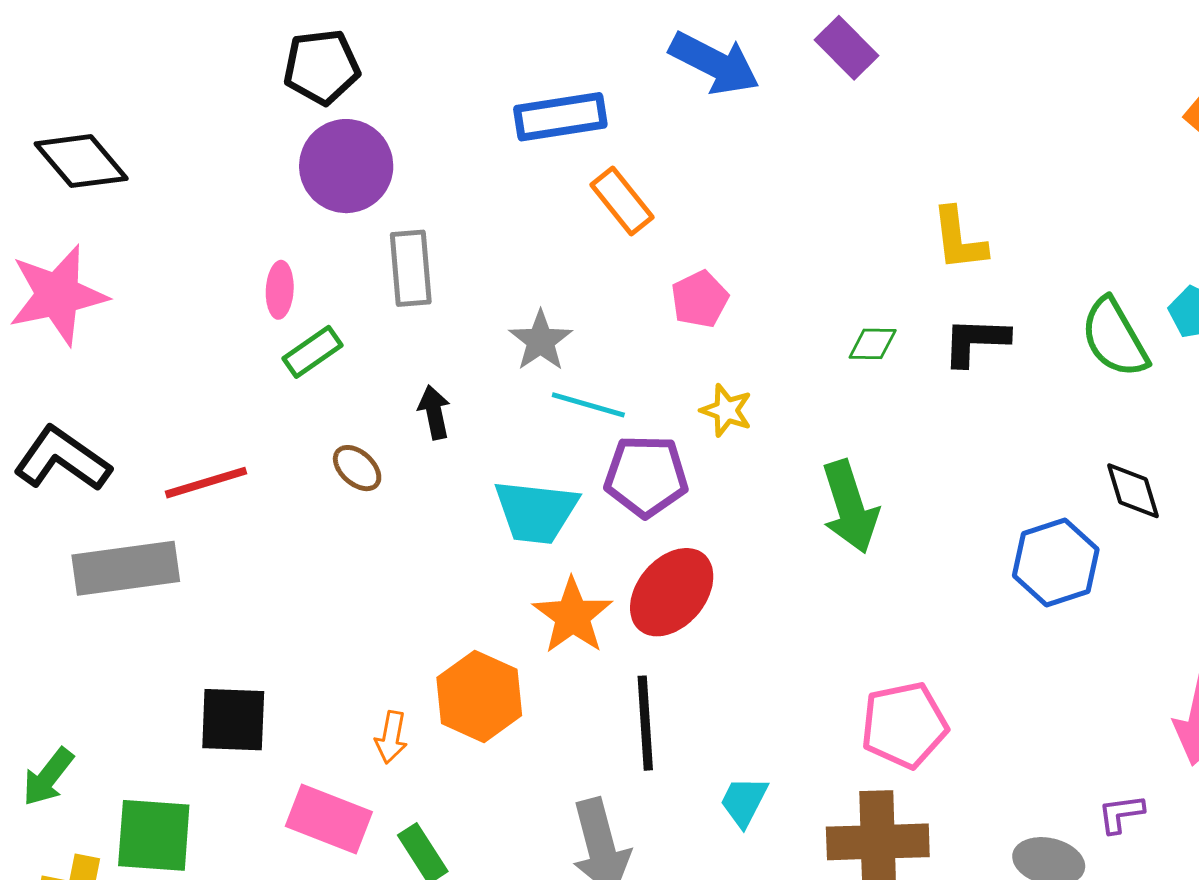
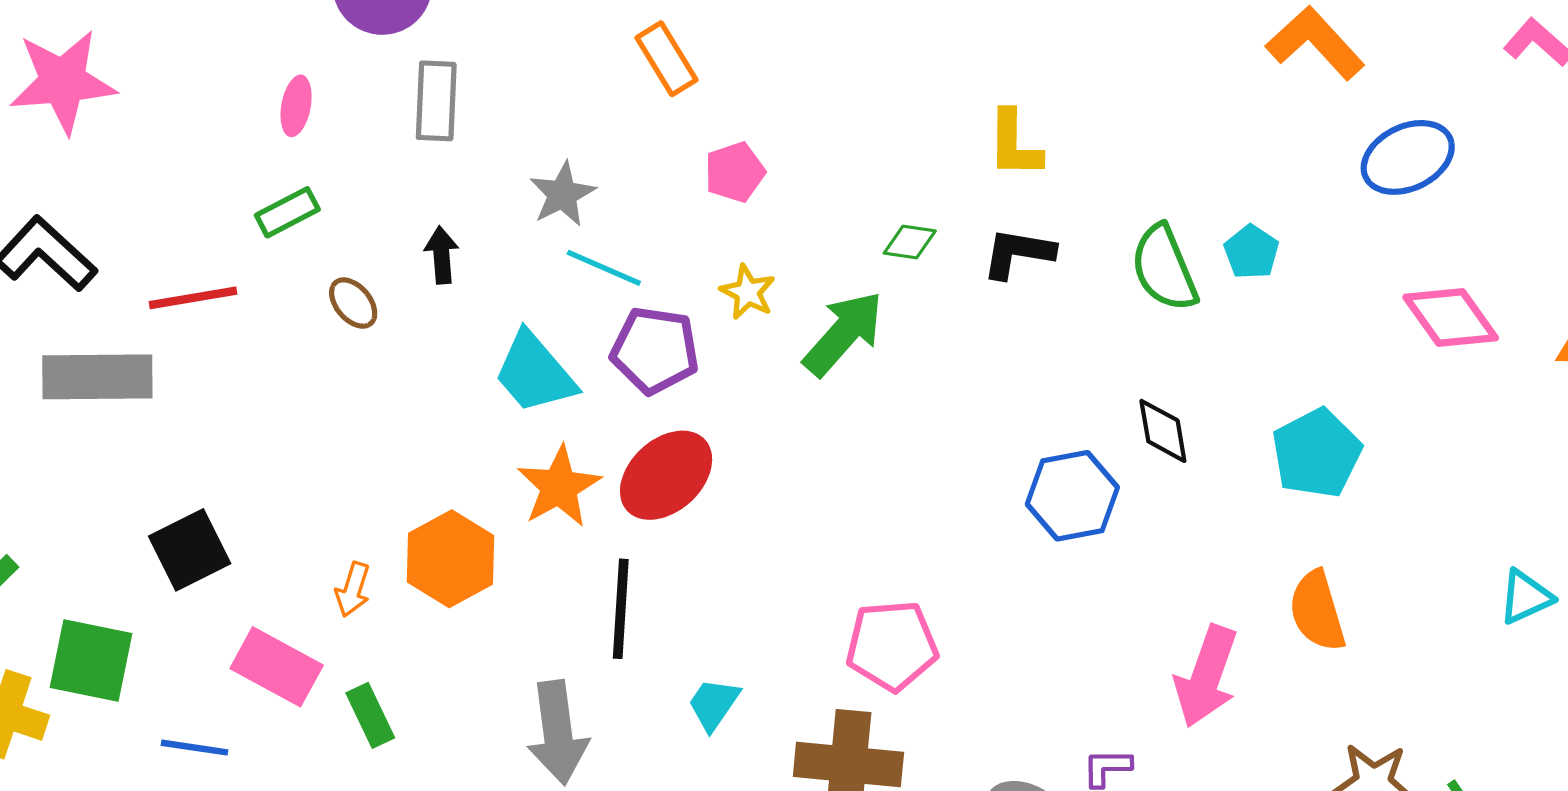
green rectangle: (312, 352) -> (287, 212), moved
green arrow: (850, 507) -> (843, 333), moved, turned -128
cyan trapezoid: (536, 512) -> (535, 373), turned 36
black square: (233, 720) -> (190, 550), turned -36

